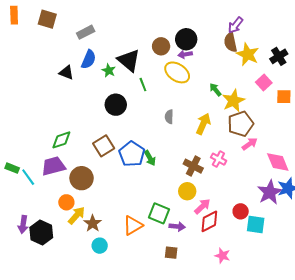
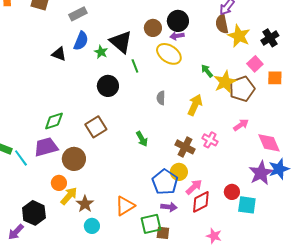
brown pentagon: (241, 124) -> (242, 89), moved
blue pentagon: (132, 154) -> (165, 182), moved
green square: (159, 213) -> (151, 224), moved, turned -35
purple arrow: (23, 224) -> (16, 232), moved, turned 36

